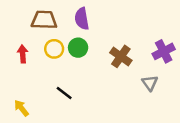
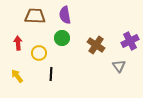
yellow circle: (54, 49) -> (39, 53), moved
black line: (64, 93) -> (51, 74), turned 56
yellow arrow: (21, 108) -> (17, 76), moved

